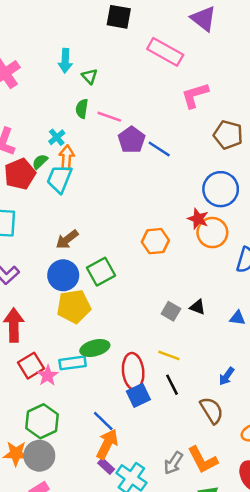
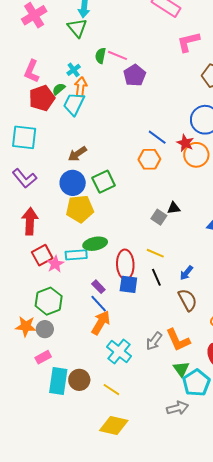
green triangle: (90, 76) -> (77, 28), moved, size x1.5
green semicircle: (82, 109) -> (100, 56), moved
blue line: (159, 149) -> (157, 137), moved
black triangle: (198, 307) -> (174, 208), moved, turned -32
blue arrow: (227, 376) -> (186, 273), moved
blue square: (138, 395) -> (128, 284), turned 30
gray circle: (39, 456) -> (45, 329), size x0.7
purple rectangle: (106, 466) -> (98, 287), moved

